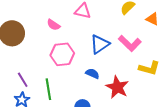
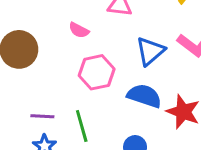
blue semicircle: (92, 74) -> (144, 96), size x1.6
purple line: (23, 80) -> (42, 116), turned -49

